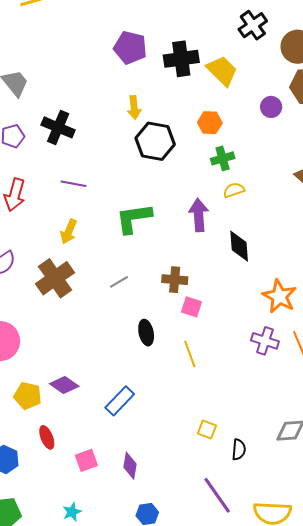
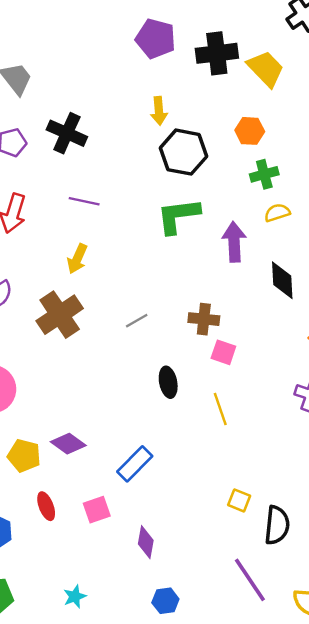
green L-shape: (134, 218) -> (178, 216), moved
black semicircle: (239, 450) -> (277, 525), size x1.5
pink square: (86, 460) -> (97, 510), moved

